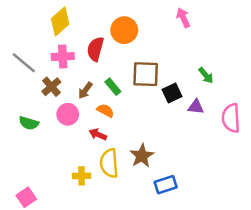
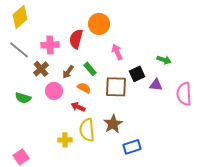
pink arrow: (183, 18) -> (117, 52), moved
yellow diamond: (60, 21) -> (20, 17), moved
brown square: (146, 74) -> (116, 87), moved
green arrow: (206, 75) -> (164, 60), turned -32

